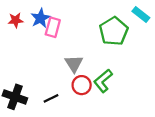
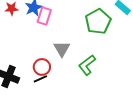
red circle: (82, 85) -> (42, 67), moved

